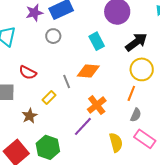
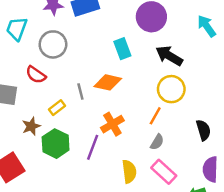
gray circle: (53, 36) -> (53, 44), moved, size x1.5
black arrow: (136, 42) -> (169, 56), turned -120
purple line: (83, 126) -> (93, 147), turned -30
green hexagon: (48, 147) -> (56, 144), moved

